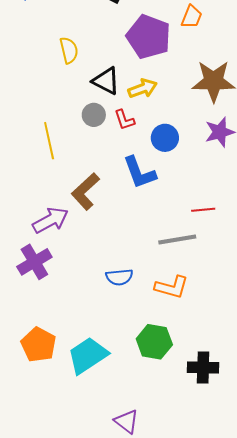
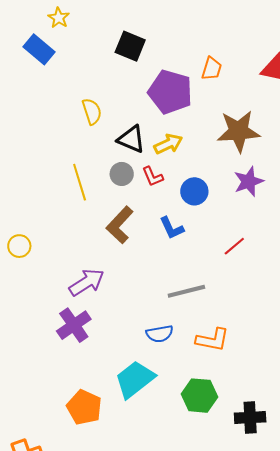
yellow line: (49, 141) -> (80, 182), moved
blue L-shape: (139, 173) -> (172, 228), size x0.7
brown L-shape: (85, 191) -> (120, 225), moved
red line: (203, 210) -> (234, 246), moved, turned -30
gray line: (177, 239) -> (186, 291), moved
cyan trapezoid: (88, 355) -> (135, 379), moved

